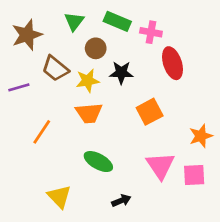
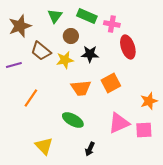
orange trapezoid: (89, 113) -> (81, 88), moved
pink triangle: (160, 166) -> (119, 123), turned 40
black arrow: (121, 201) -> (90, 149), turned 136

